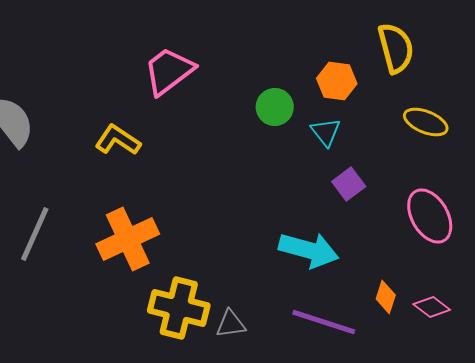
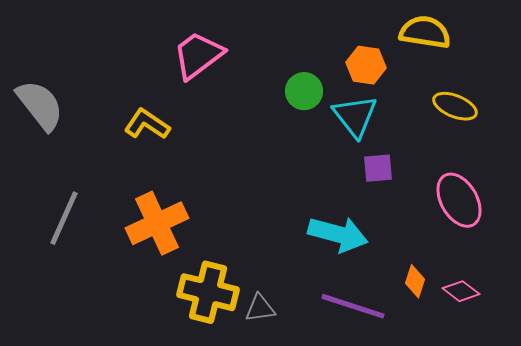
yellow semicircle: (396, 48) -> (425, 32), turned -66
cyan triangle: (326, 132) -> (355, 116), size x1.5
purple square: (349, 184) -> (378, 168), turned 32

